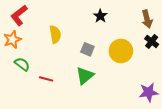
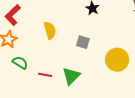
yellow circle: (121, 51) -> (117, 60), moved
green triangle: (85, 76) -> (71, 76), moved

